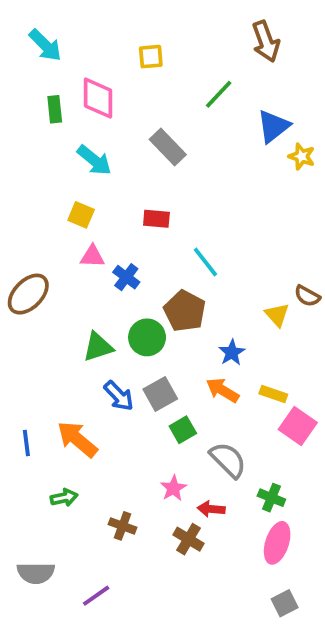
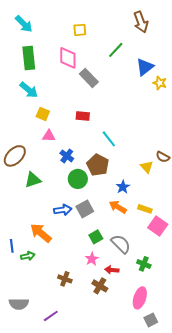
pink diamond: (98, 98) -> (68, 58), moved
green rectangle: (55, 109) -> (29, 58), size x1.6
cyan arrow: (94, 160) -> (29, 90), moved
blue cross: (126, 277) -> (67, 156), moved
green triangle: (98, 347) -> (33, 180), moved
blue arrow: (119, 396) -> (63, 210), turned -54
green square: (183, 430) -> (96, 237), moved
blue line: (26, 443) -> (12, 246), moved
green arrow: (64, 498) -> (28, 256), moved
pink ellipse: (277, 543) -> (140, 298), moved

